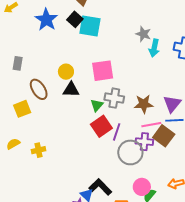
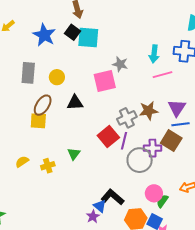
gray star: (143, 34) -> (120, 64), moved
gray rectangle: (18, 63) -> (28, 73), moved, size x1.5
yellow circle: (66, 72) -> (57, 77), moved
brown ellipse: (39, 89) -> (43, 105), turned 70
gray cross: (114, 98) -> (127, 118), moved, turned -30
green triangle: (97, 105) -> (74, 154), moved
yellow square: (22, 109) -> (38, 121), moved, turned 30
pink line: (151, 125) -> (162, 75), moved

